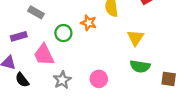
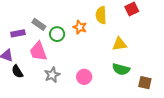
gray rectangle: (36, 12) -> (39, 24), moved
yellow triangle: (136, 38) -> (119, 44), turned 42

